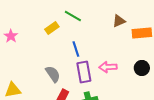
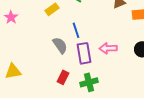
gray semicircle: (53, 74) -> (60, 45), moved

